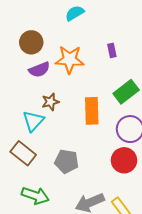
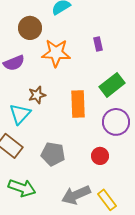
brown circle: (31, 42) -> (30, 28), moved
purple semicircle: (39, 70) -> (14, 63), moved
red circle: (124, 160) -> (100, 156), moved, size x0.7

